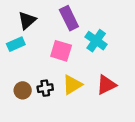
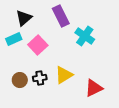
pink square: (61, 51) -> (38, 45), moved, turned 30
red triangle: (106, 85) -> (94, 88), moved

